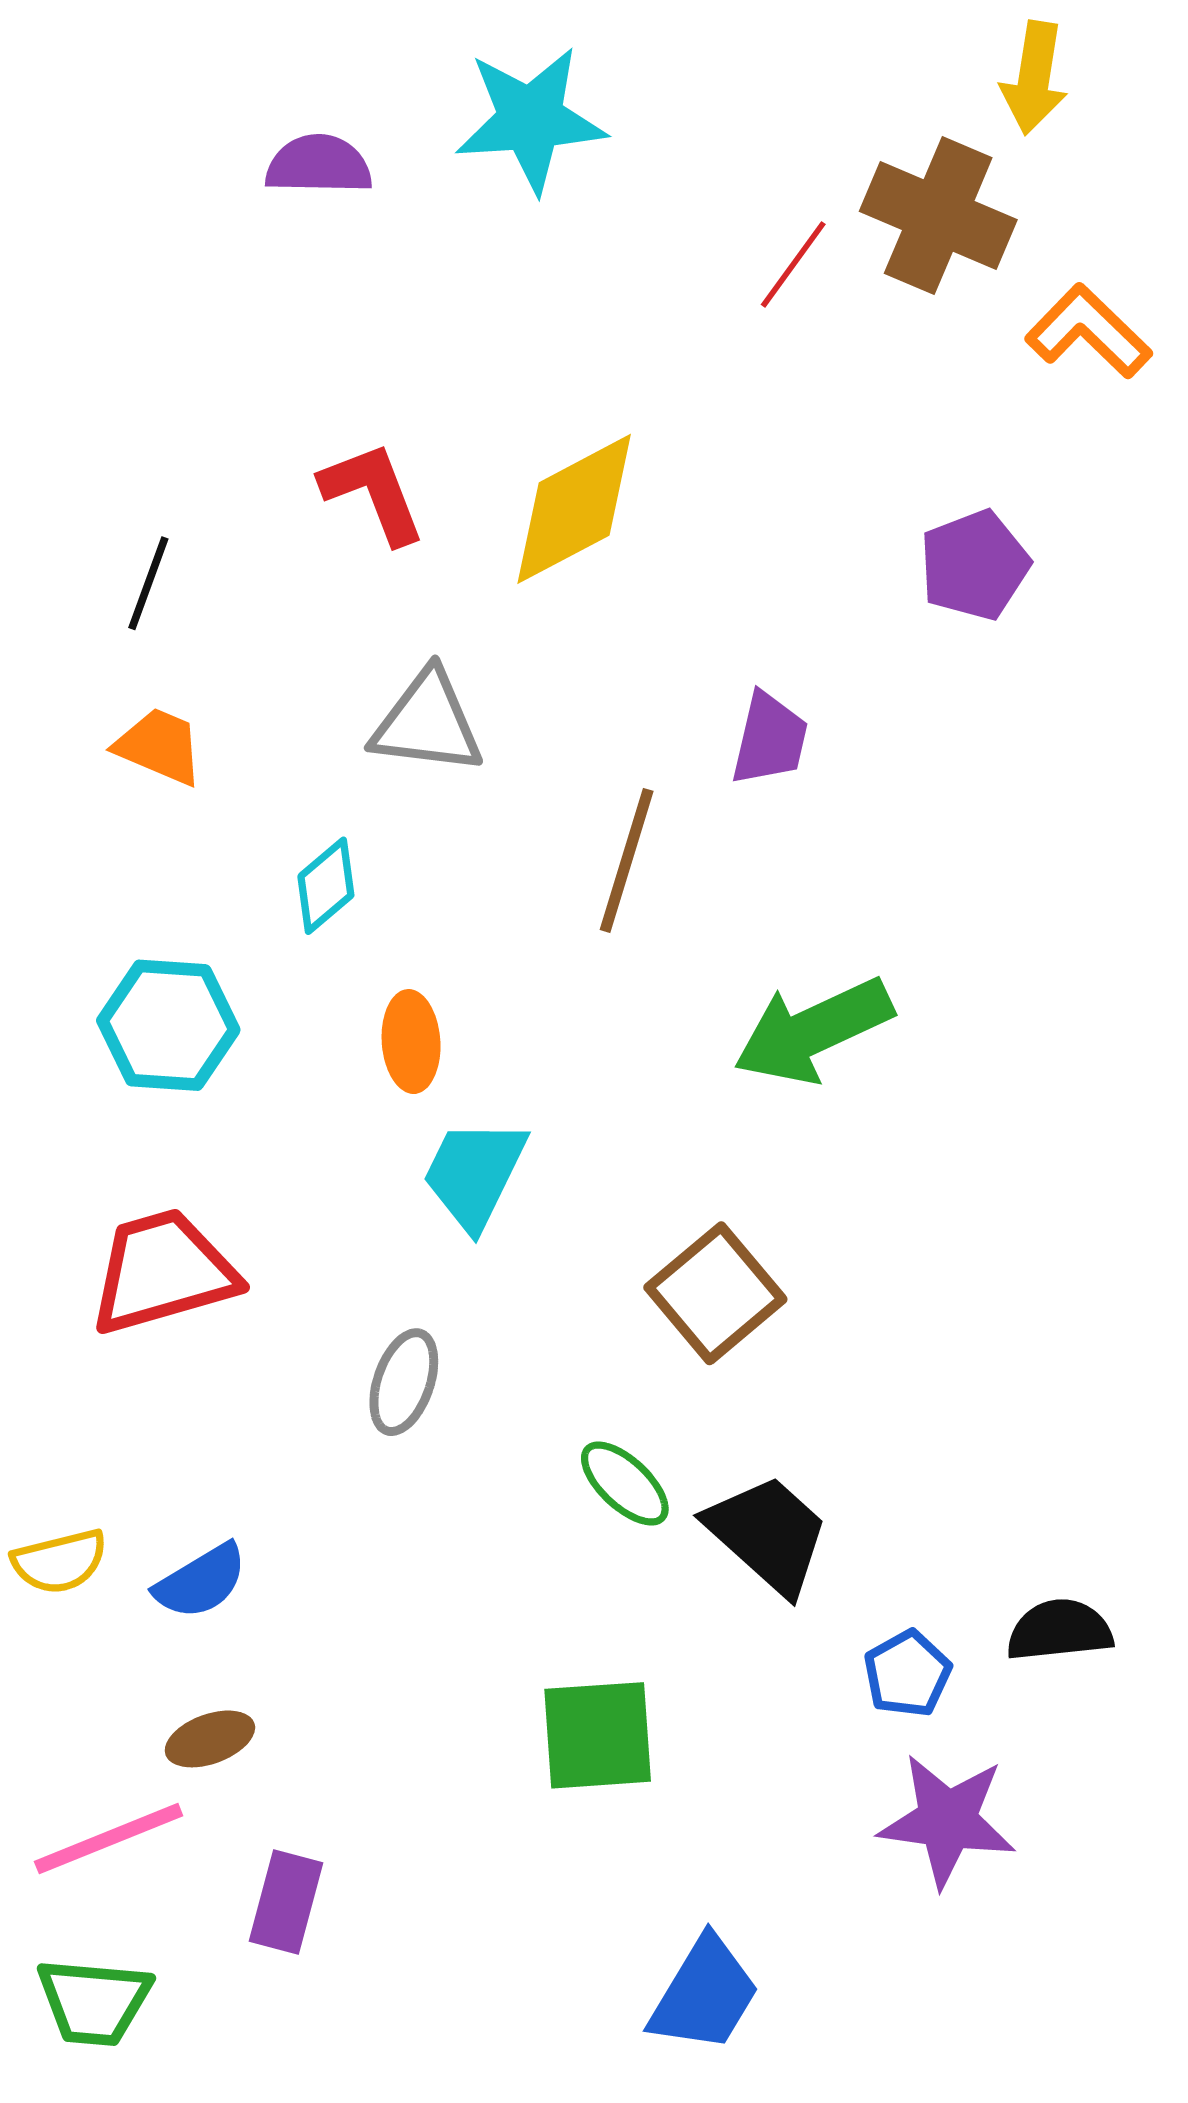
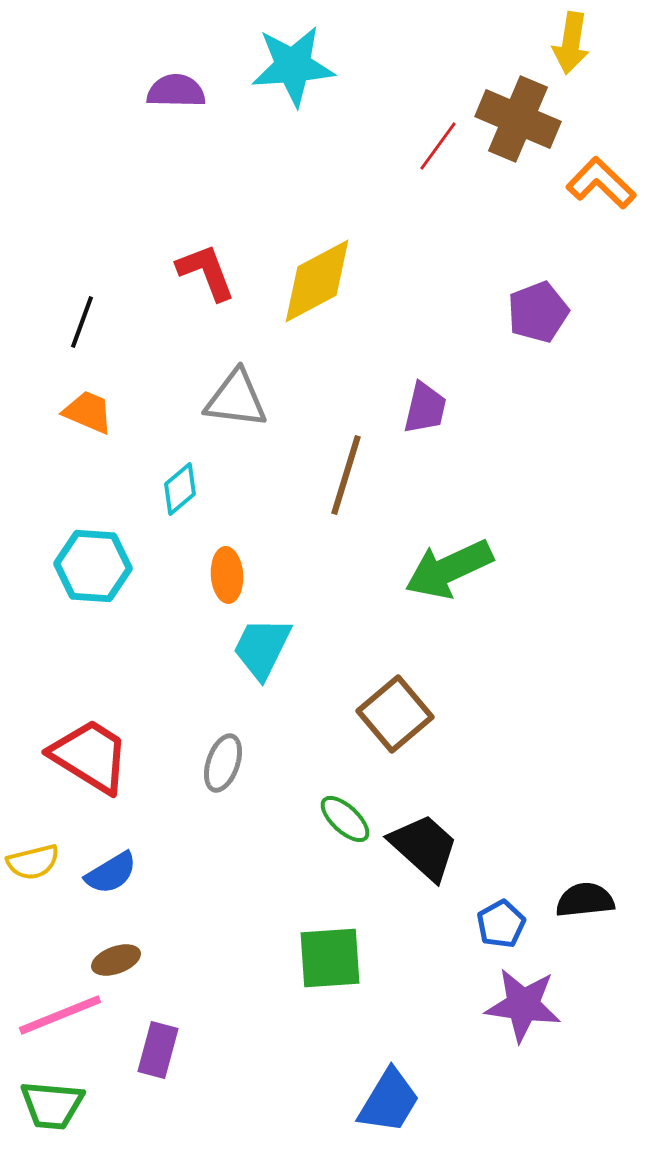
red trapezoid: (163, 1272) -> (90, 756), moved, turned 48

